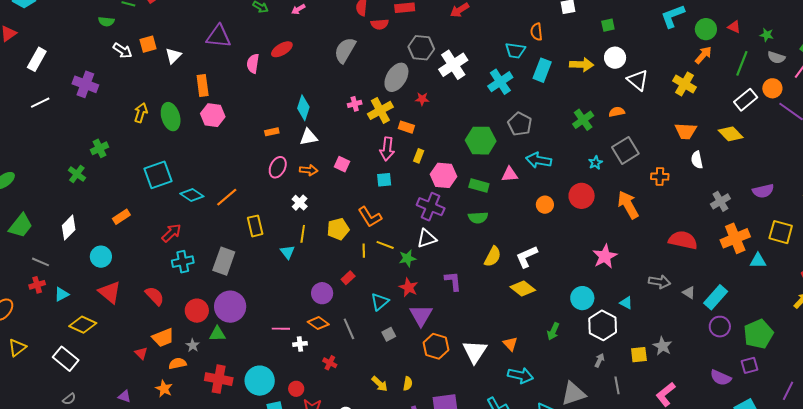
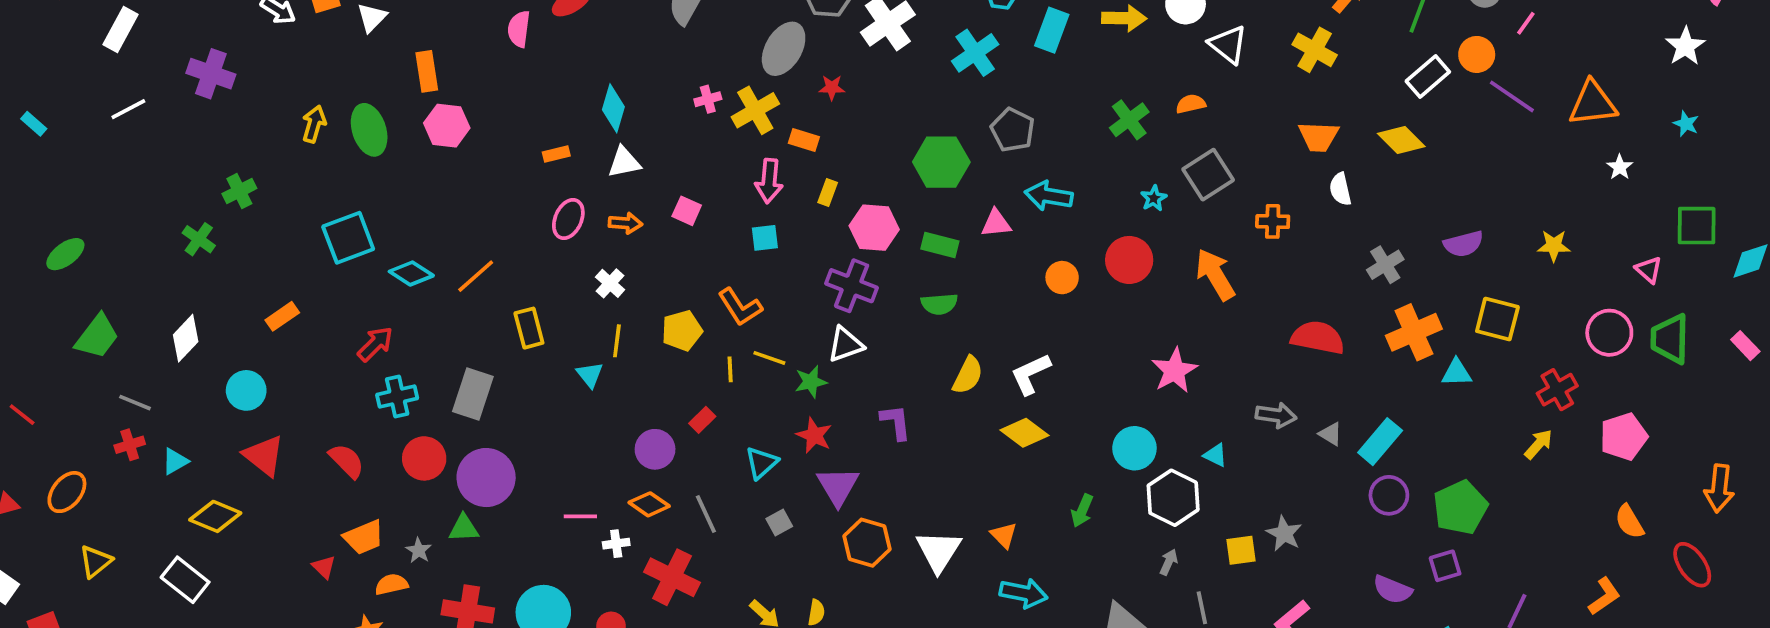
red circle: (197, 311) -> (424, 458), moved
red cross: (330, 363) -> (672, 577), size x2.0

